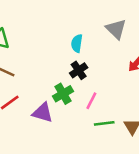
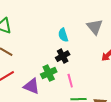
cyan semicircle: (77, 43) -> (63, 35), turned -32
pink line: (91, 101) -> (70, 81), turned -48

